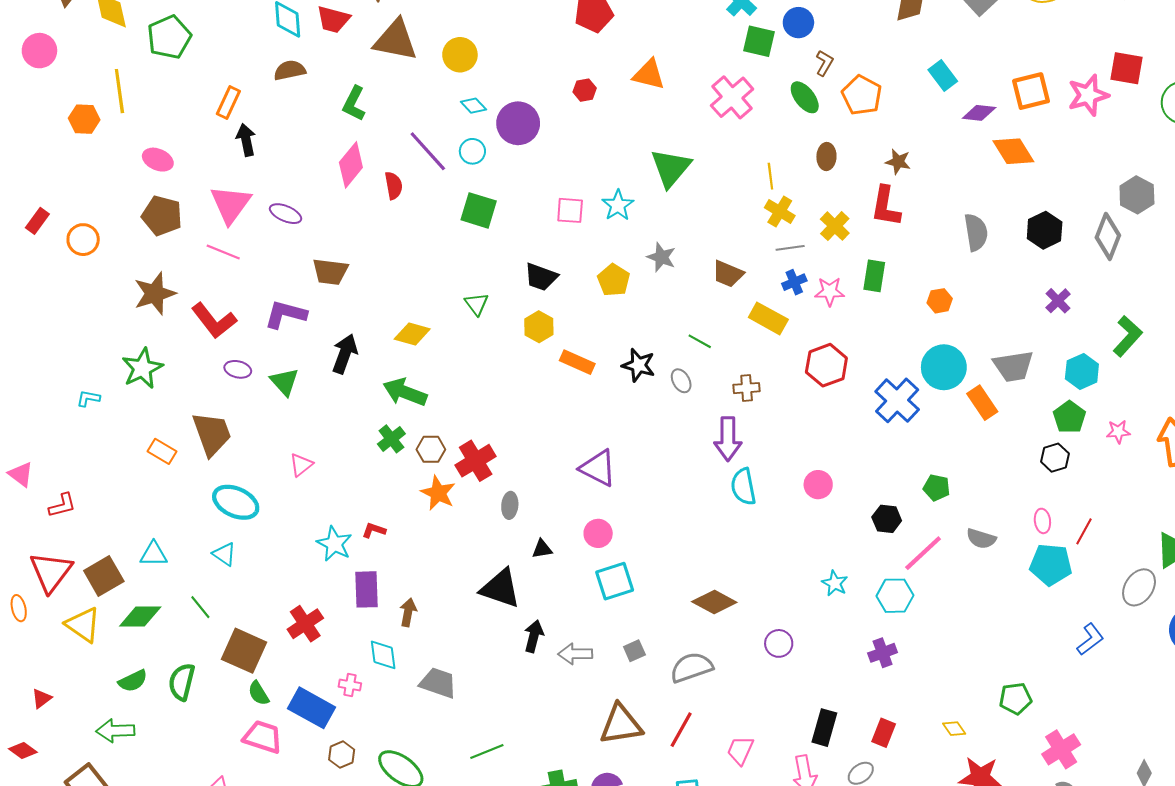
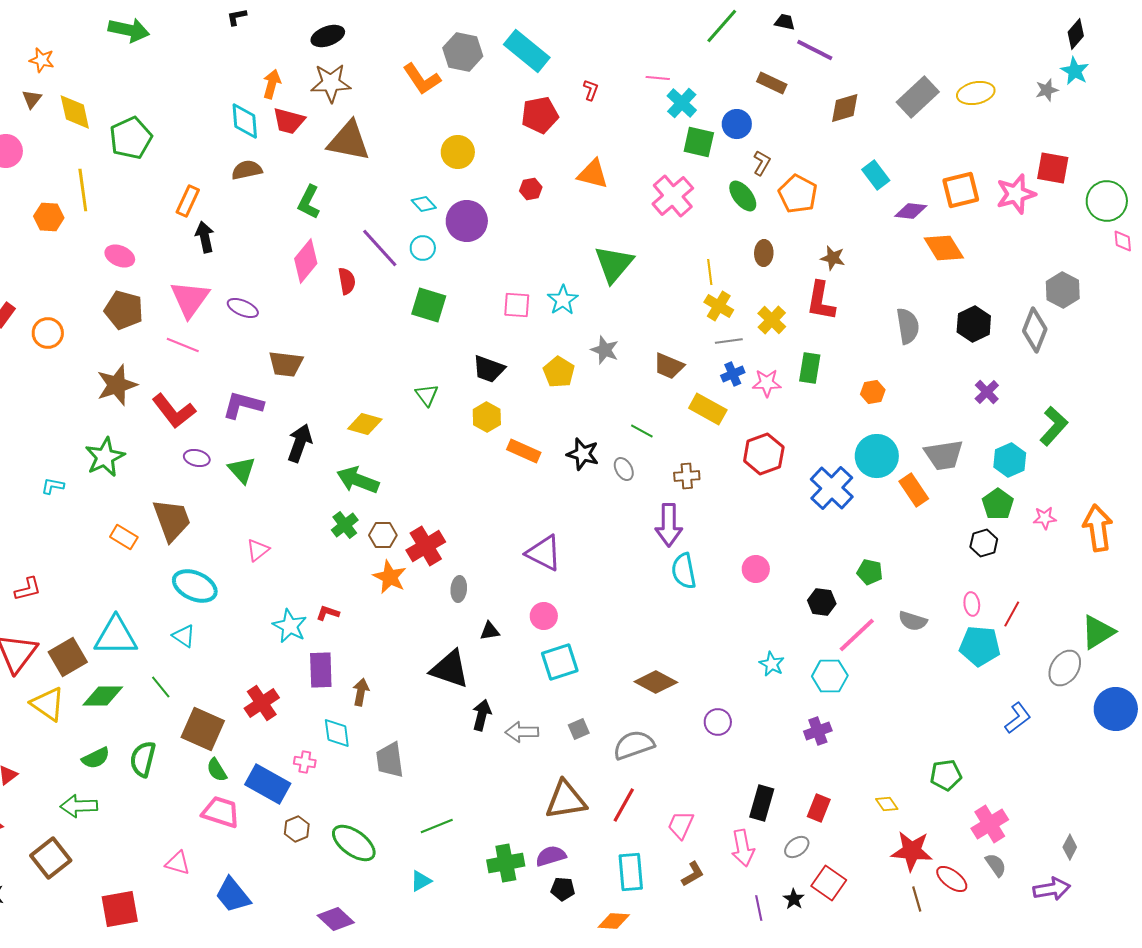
yellow circle: (460, 55) -> (458, 152), moved
cyan triangle: (154, 554) -> (116, 636), size x1.6
gray trapezoid: (438, 683) -> (390, 760), turned -117

